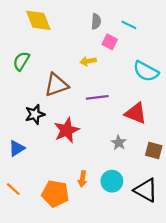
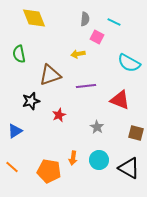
green semicircle: (21, 61) -> (19, 54), turned -42
red star: (67, 130) -> (59, 115), size x0.6
gray star: (119, 143) -> (97, 127), moved

